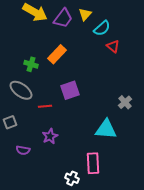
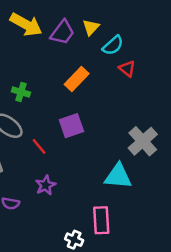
orange rectangle: (57, 54) -> (77, 79), moved
gray cross: (125, 102) -> (143, 141), size x1.6
red line: (45, 106) -> (39, 146), turned 56

